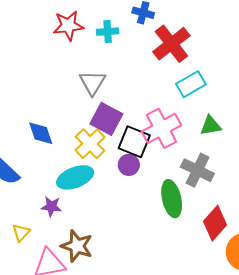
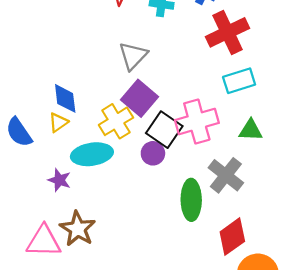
yellow triangle: (21, 233) -> (58, 122), moved

